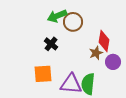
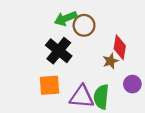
black cross: (51, 44) -> (59, 51), size x1.6
purple circle: (113, 62) -> (132, 84), moved

